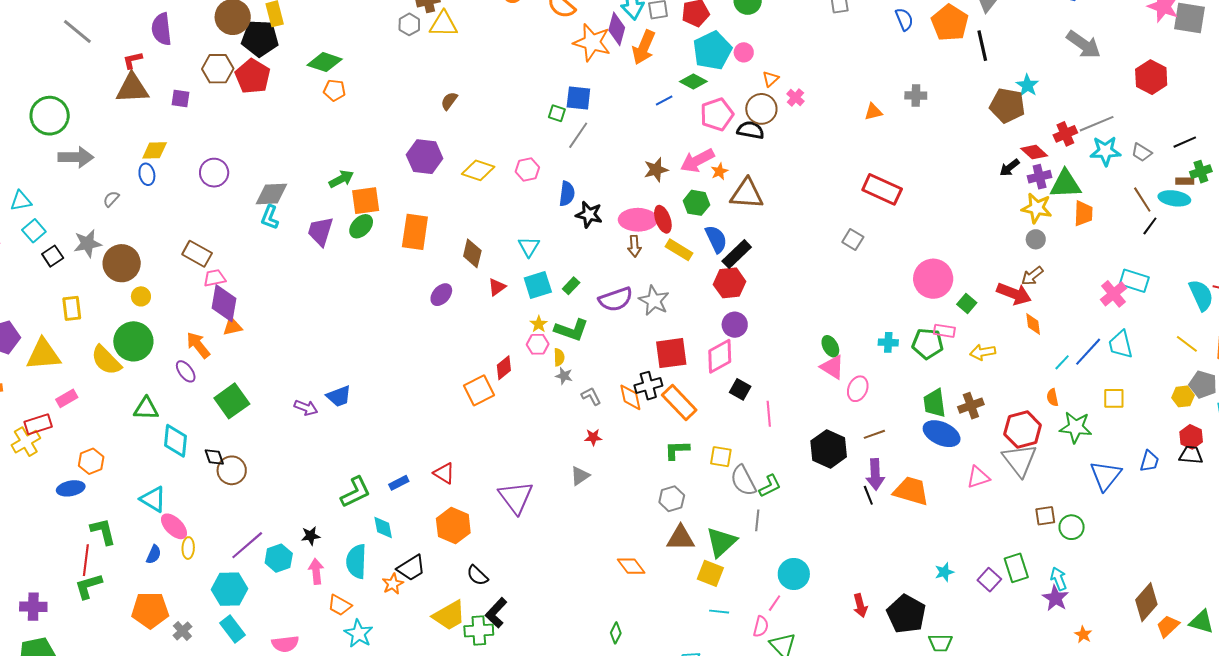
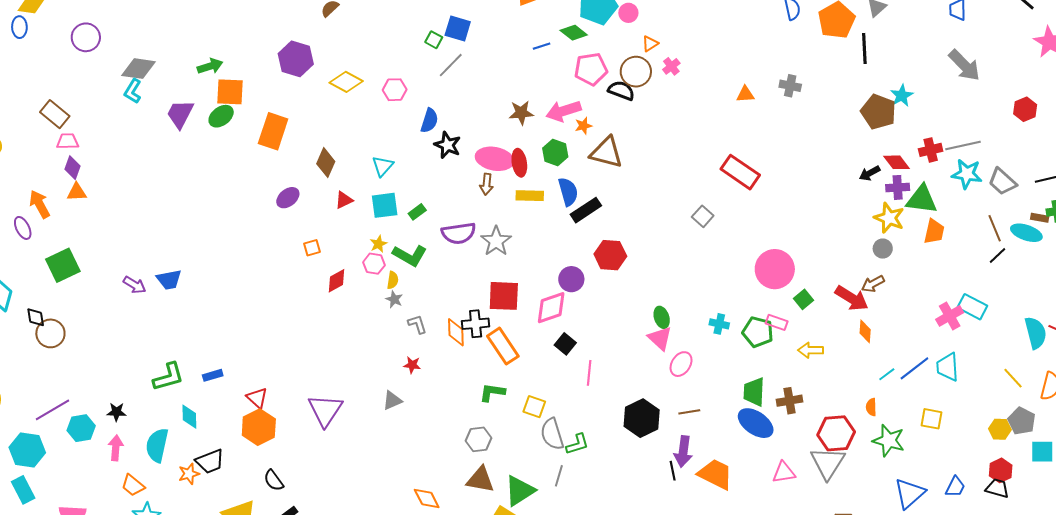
red hexagon: (1151, 77) -> (1025, 109), size x0.7
gray trapezoid: (1142, 152) -> (1002, 182), size x1.4
yellow rectangle: (679, 250) -> (530, 196), turned -40
red hexagon: (730, 283) -> (610, 255), moved
purple diamond: (224, 303) -> (73, 168), size x0.6
orange square: (479, 390) -> (312, 248), moved, size x0.6
red triangle: (444, 473) -> (257, 398), moved

